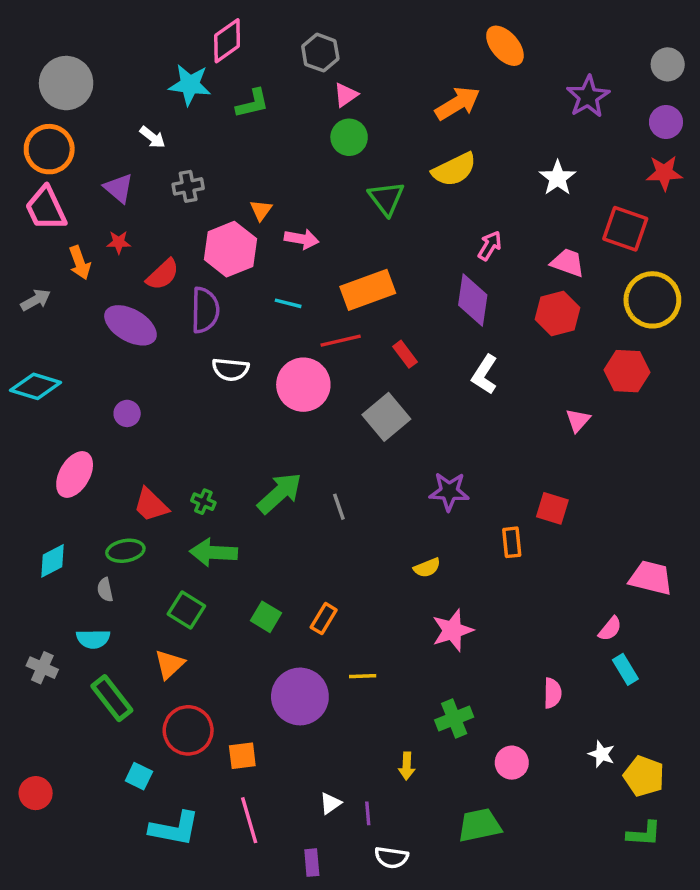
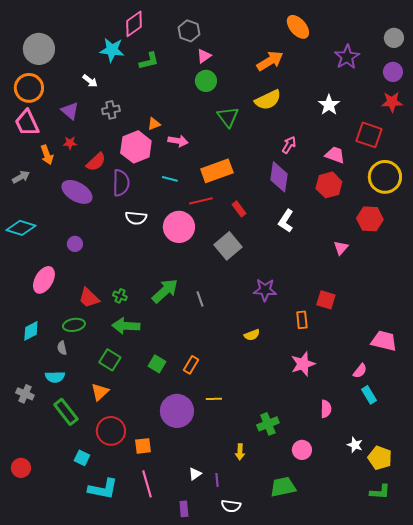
orange triangle: (261, 210) -> (154, 124), turned 32
pink star: (452, 630) -> (303, 364), moved

